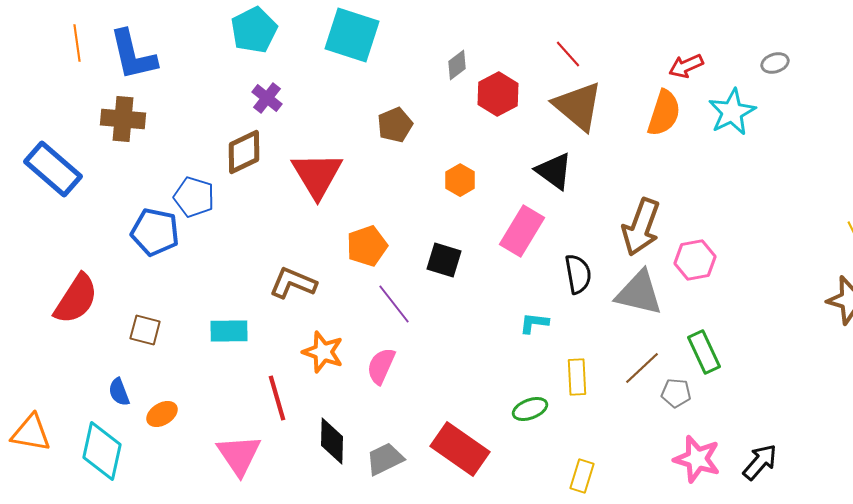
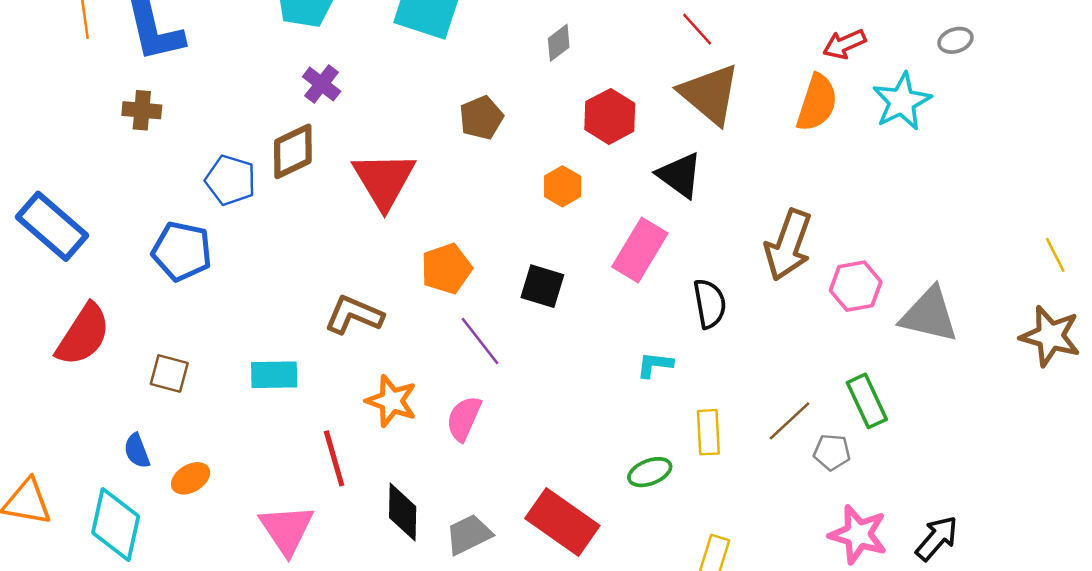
red hexagon: (498, 94) -> (610, 116), moved
brown cross: (123, 119) -> (142, 110), size x0.7
blue rectangle: (53, 169) -> (52, 226), moved
blue pentagon: (194, 197) -> (230, 180), moved
gray triangle: (639, 293) -> (929, 315), moved

